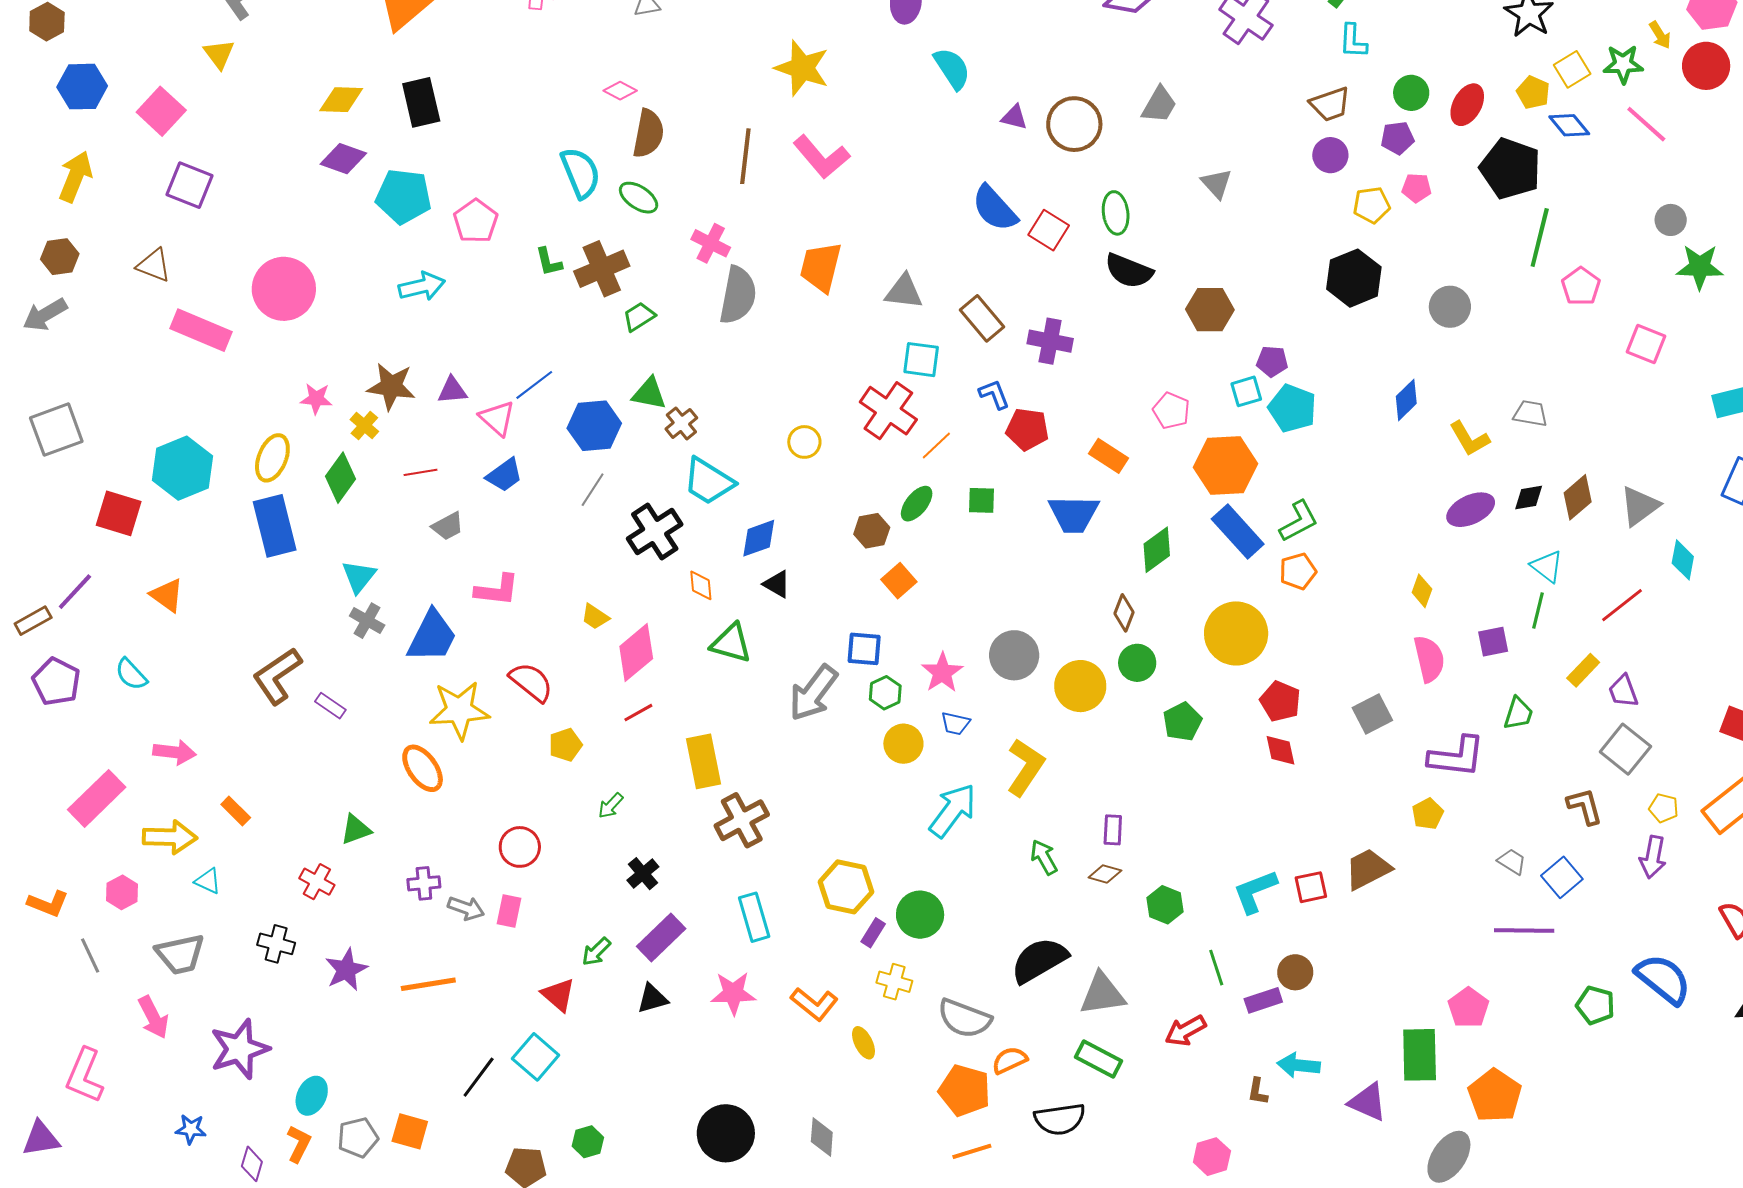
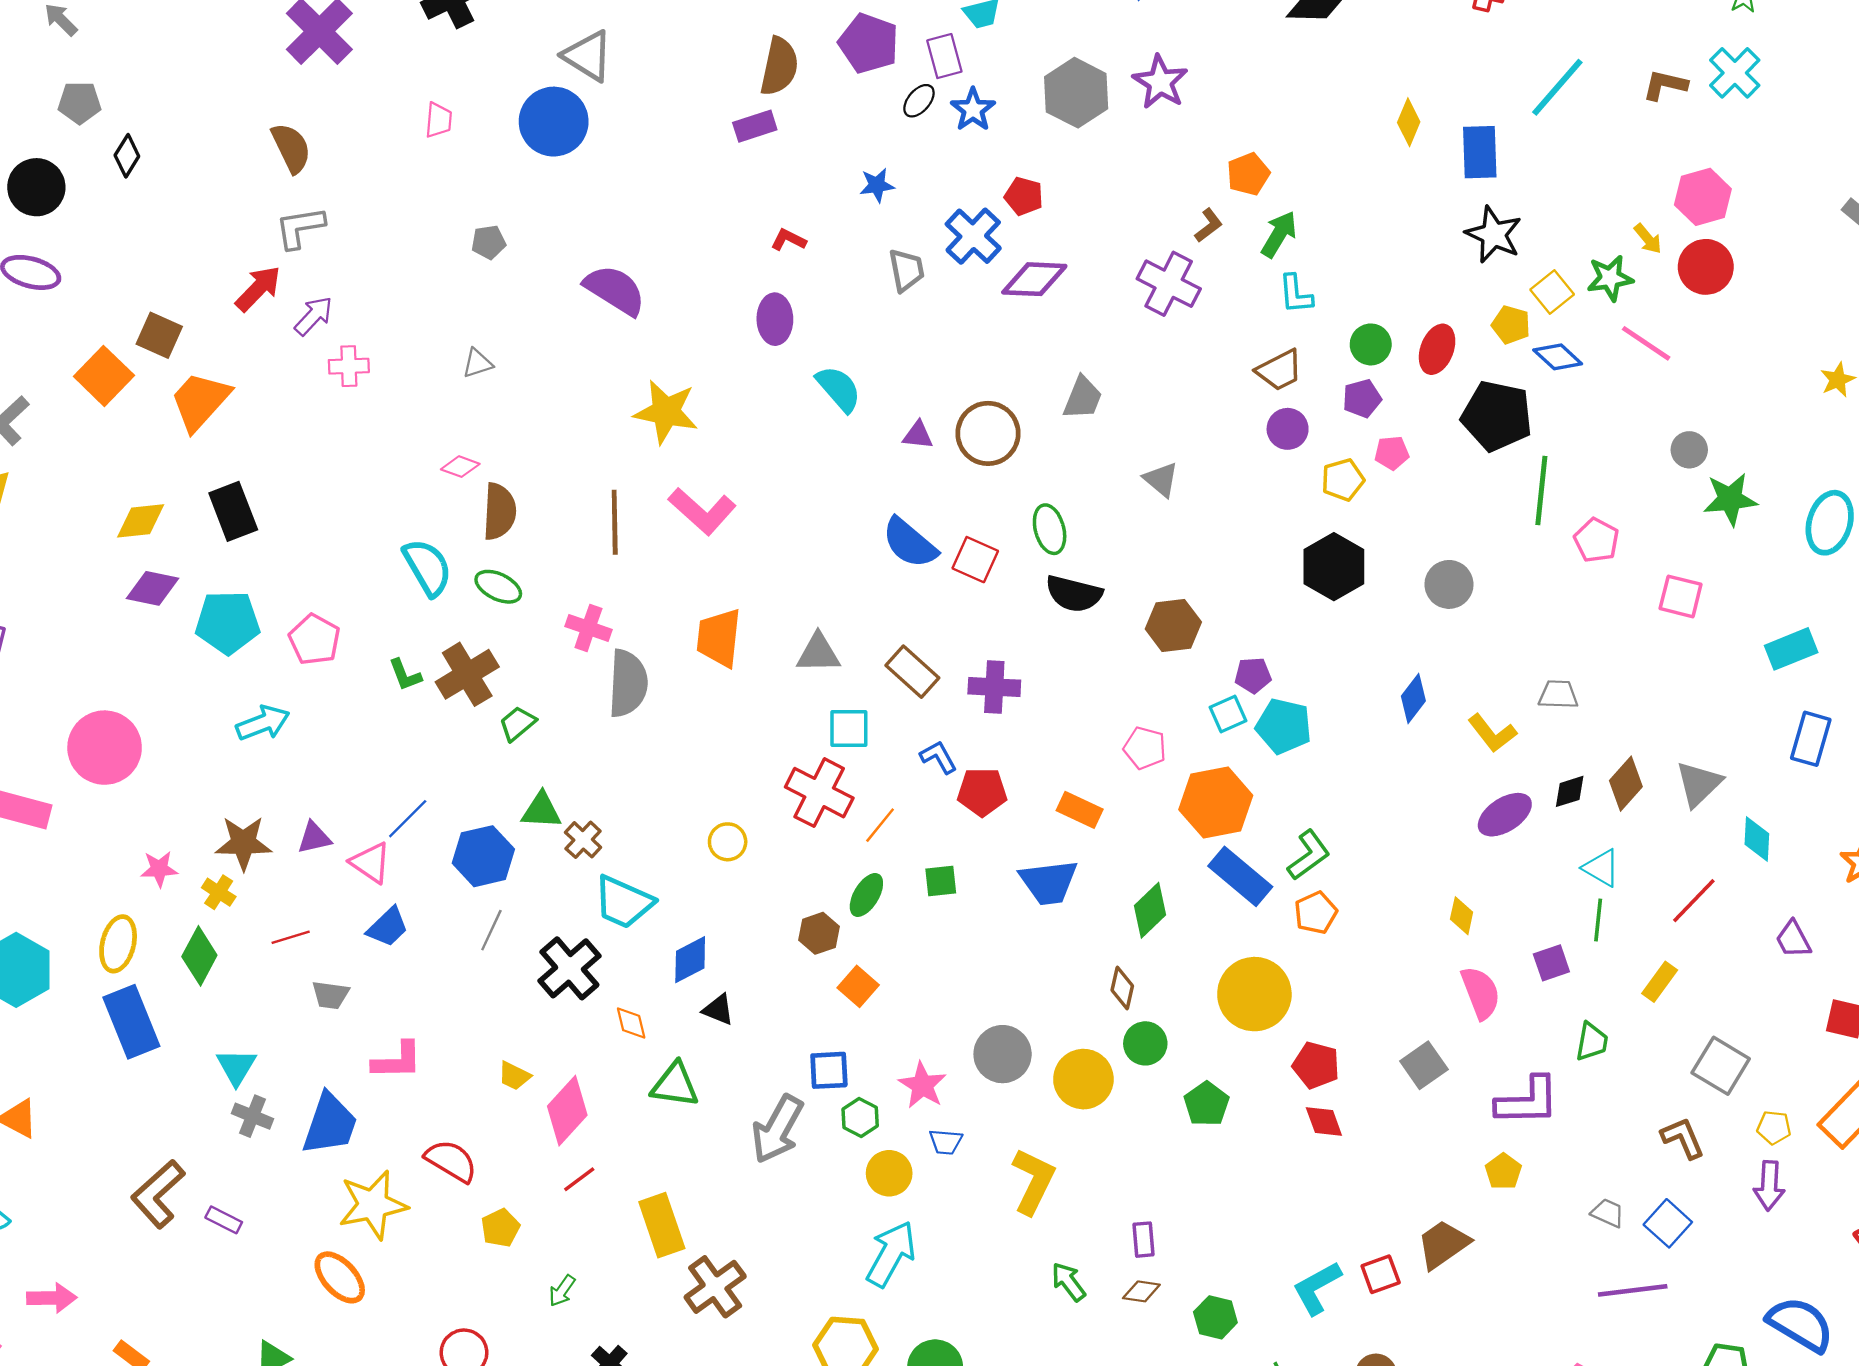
gray trapezoid: (448, 526) -> (330, 995), turned 44
purple trapezoid: (1623, 691) -> (1793, 939), moved
cyan arrow: (953, 810) -> (891, 1254), moved

